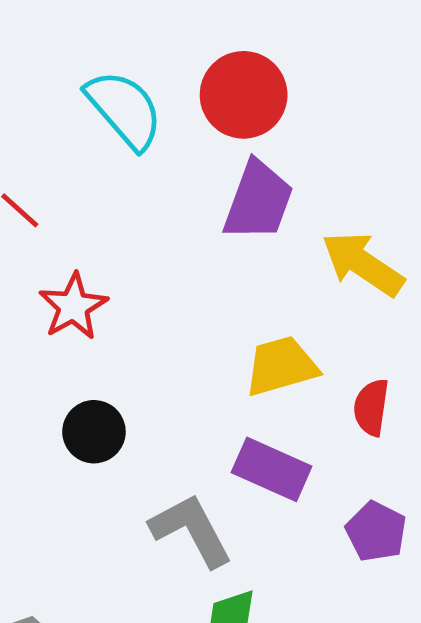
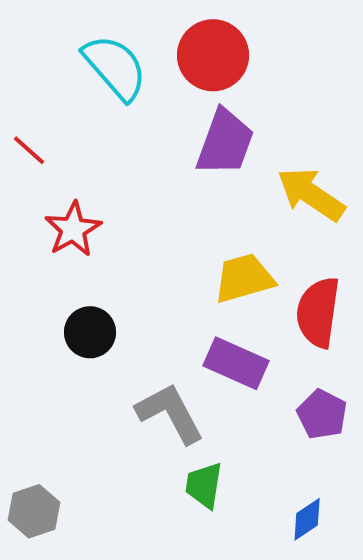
red semicircle: (371, 407) -> (318, 312), size x1.5

